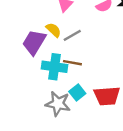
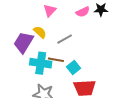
gray line: (72, 35) -> (65, 39), moved
cyan square: (77, 93) -> (74, 67), moved

